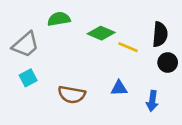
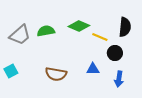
green semicircle: (59, 19) -> (46, 31), moved
black circle: (168, 62) -> (115, 53), moved
cyan square: (28, 78) -> (11, 71), moved

